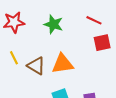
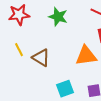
orange triangle: (63, 64) -> (86, 56), moved

